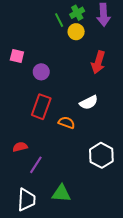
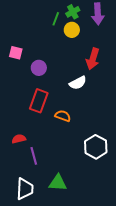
green line: (59, 20) -> (56, 19), turned 48
white semicircle: (89, 102) -> (78, 83), moved
purple line: (36, 165) -> (34, 156), turned -48

